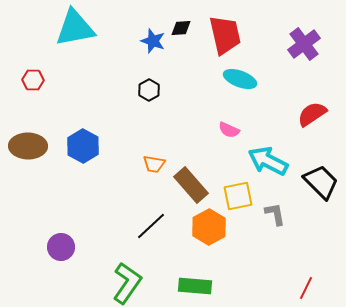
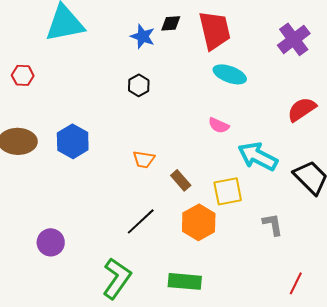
brown rectangle: (191, 185) -> (181, 180), size x0.6
gray L-shape: (275, 214) -> (273, 224), moved

